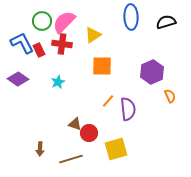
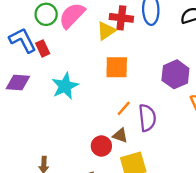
red cross: (62, 44) -> (121, 18), moved
purple diamond: (18, 79) -> (18, 83), turned -30
cyan star: (58, 82) -> (65, 86), size x1.6
brown triangle: (75, 124) -> (120, 135), moved

